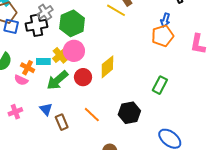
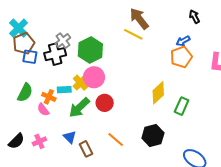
blue arrow: (165, 20) -> (183, 41), turned 48
yellow diamond: (107, 67) -> (158, 93), moved
pink semicircle: (21, 80) -> (43, 110), turned 32

